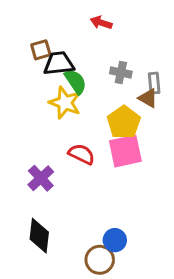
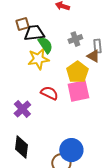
gray cross: (121, 72) -> (75, 39), turned -32
yellow star: (65, 103) -> (38, 59), turned -30
blue circle: (115, 240) -> (71, 150), size x1.5

